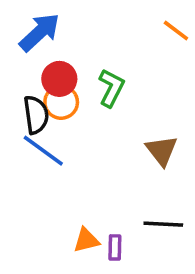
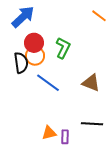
blue line: (43, 151) -> (48, 83), moved
brown triangle: (162, 151) -> (91, 83), turned -30

